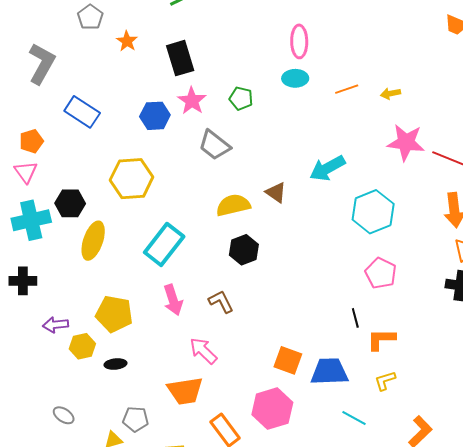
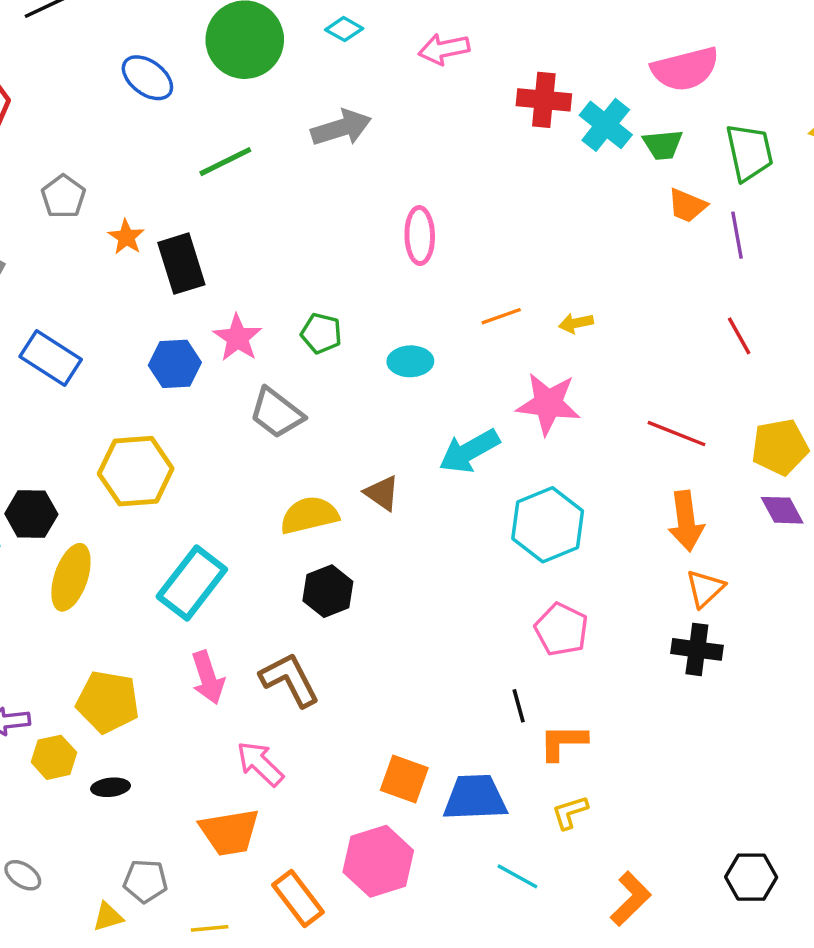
black rectangle: (180, 58) -> (181, 264), moved
cyan ellipse: (295, 78) -> (410, 361), moved
pink star: (406, 142) -> (548, 404), moved
brown L-shape: (221, 302) -> (290, 680), size x1.4

